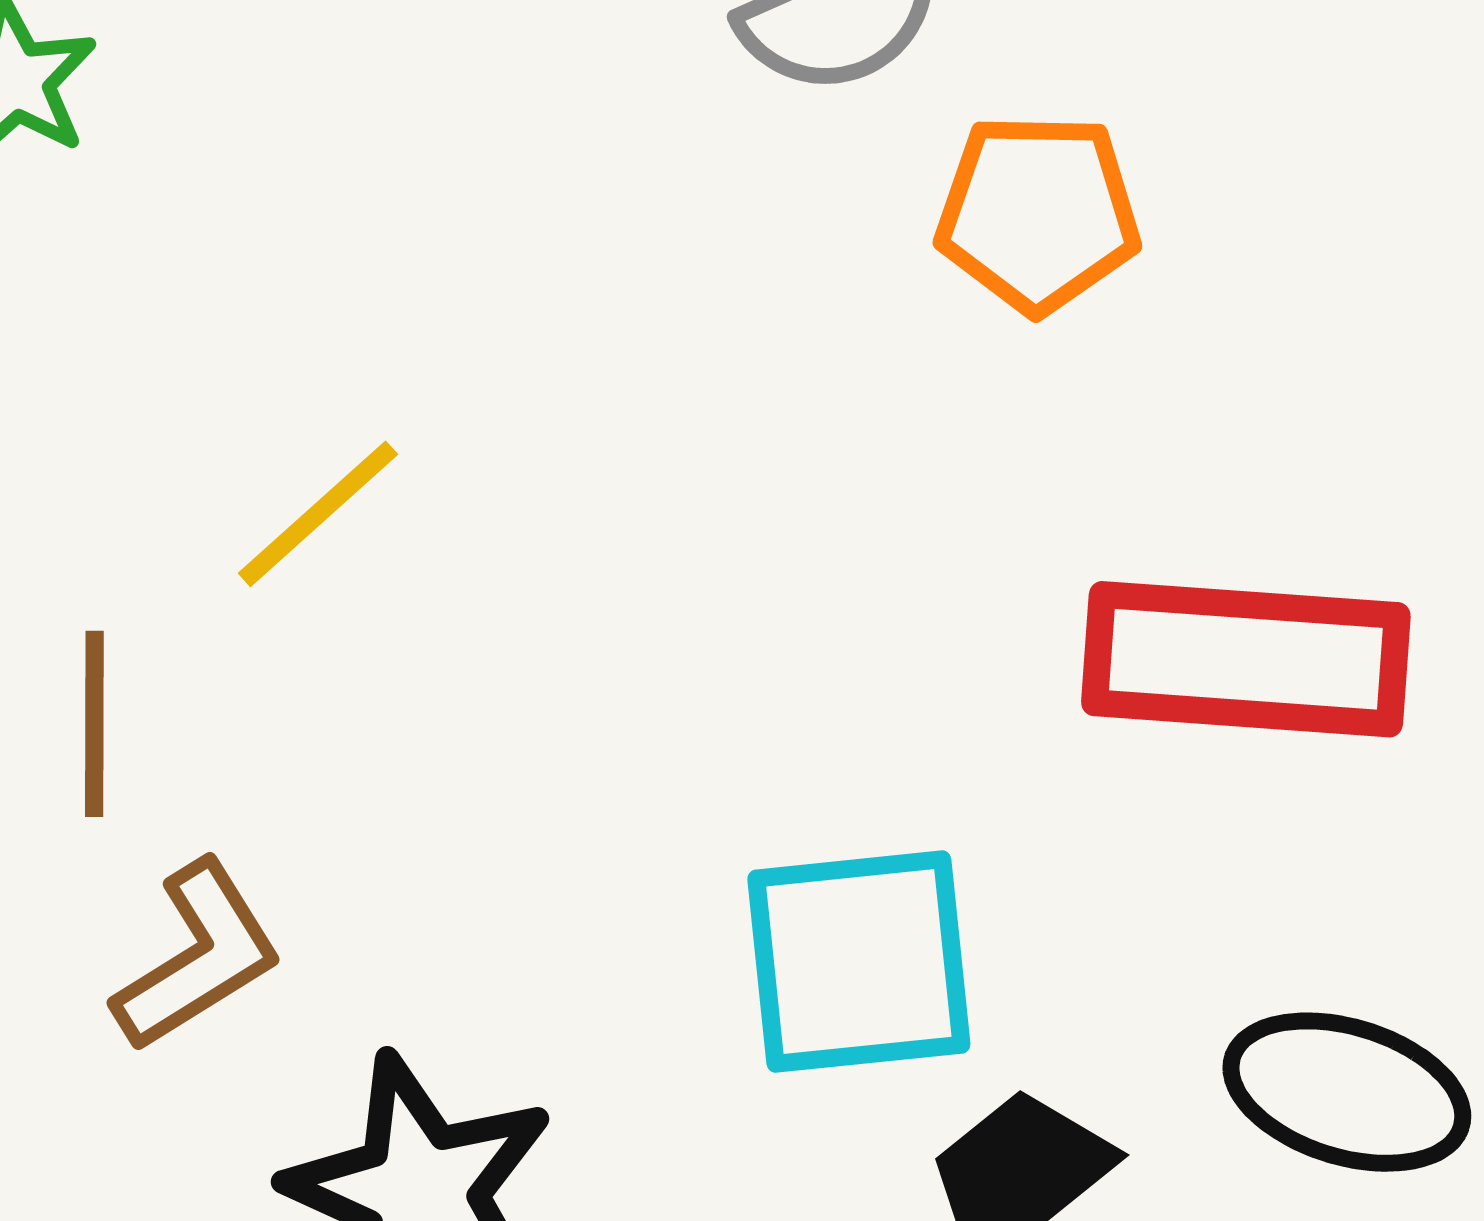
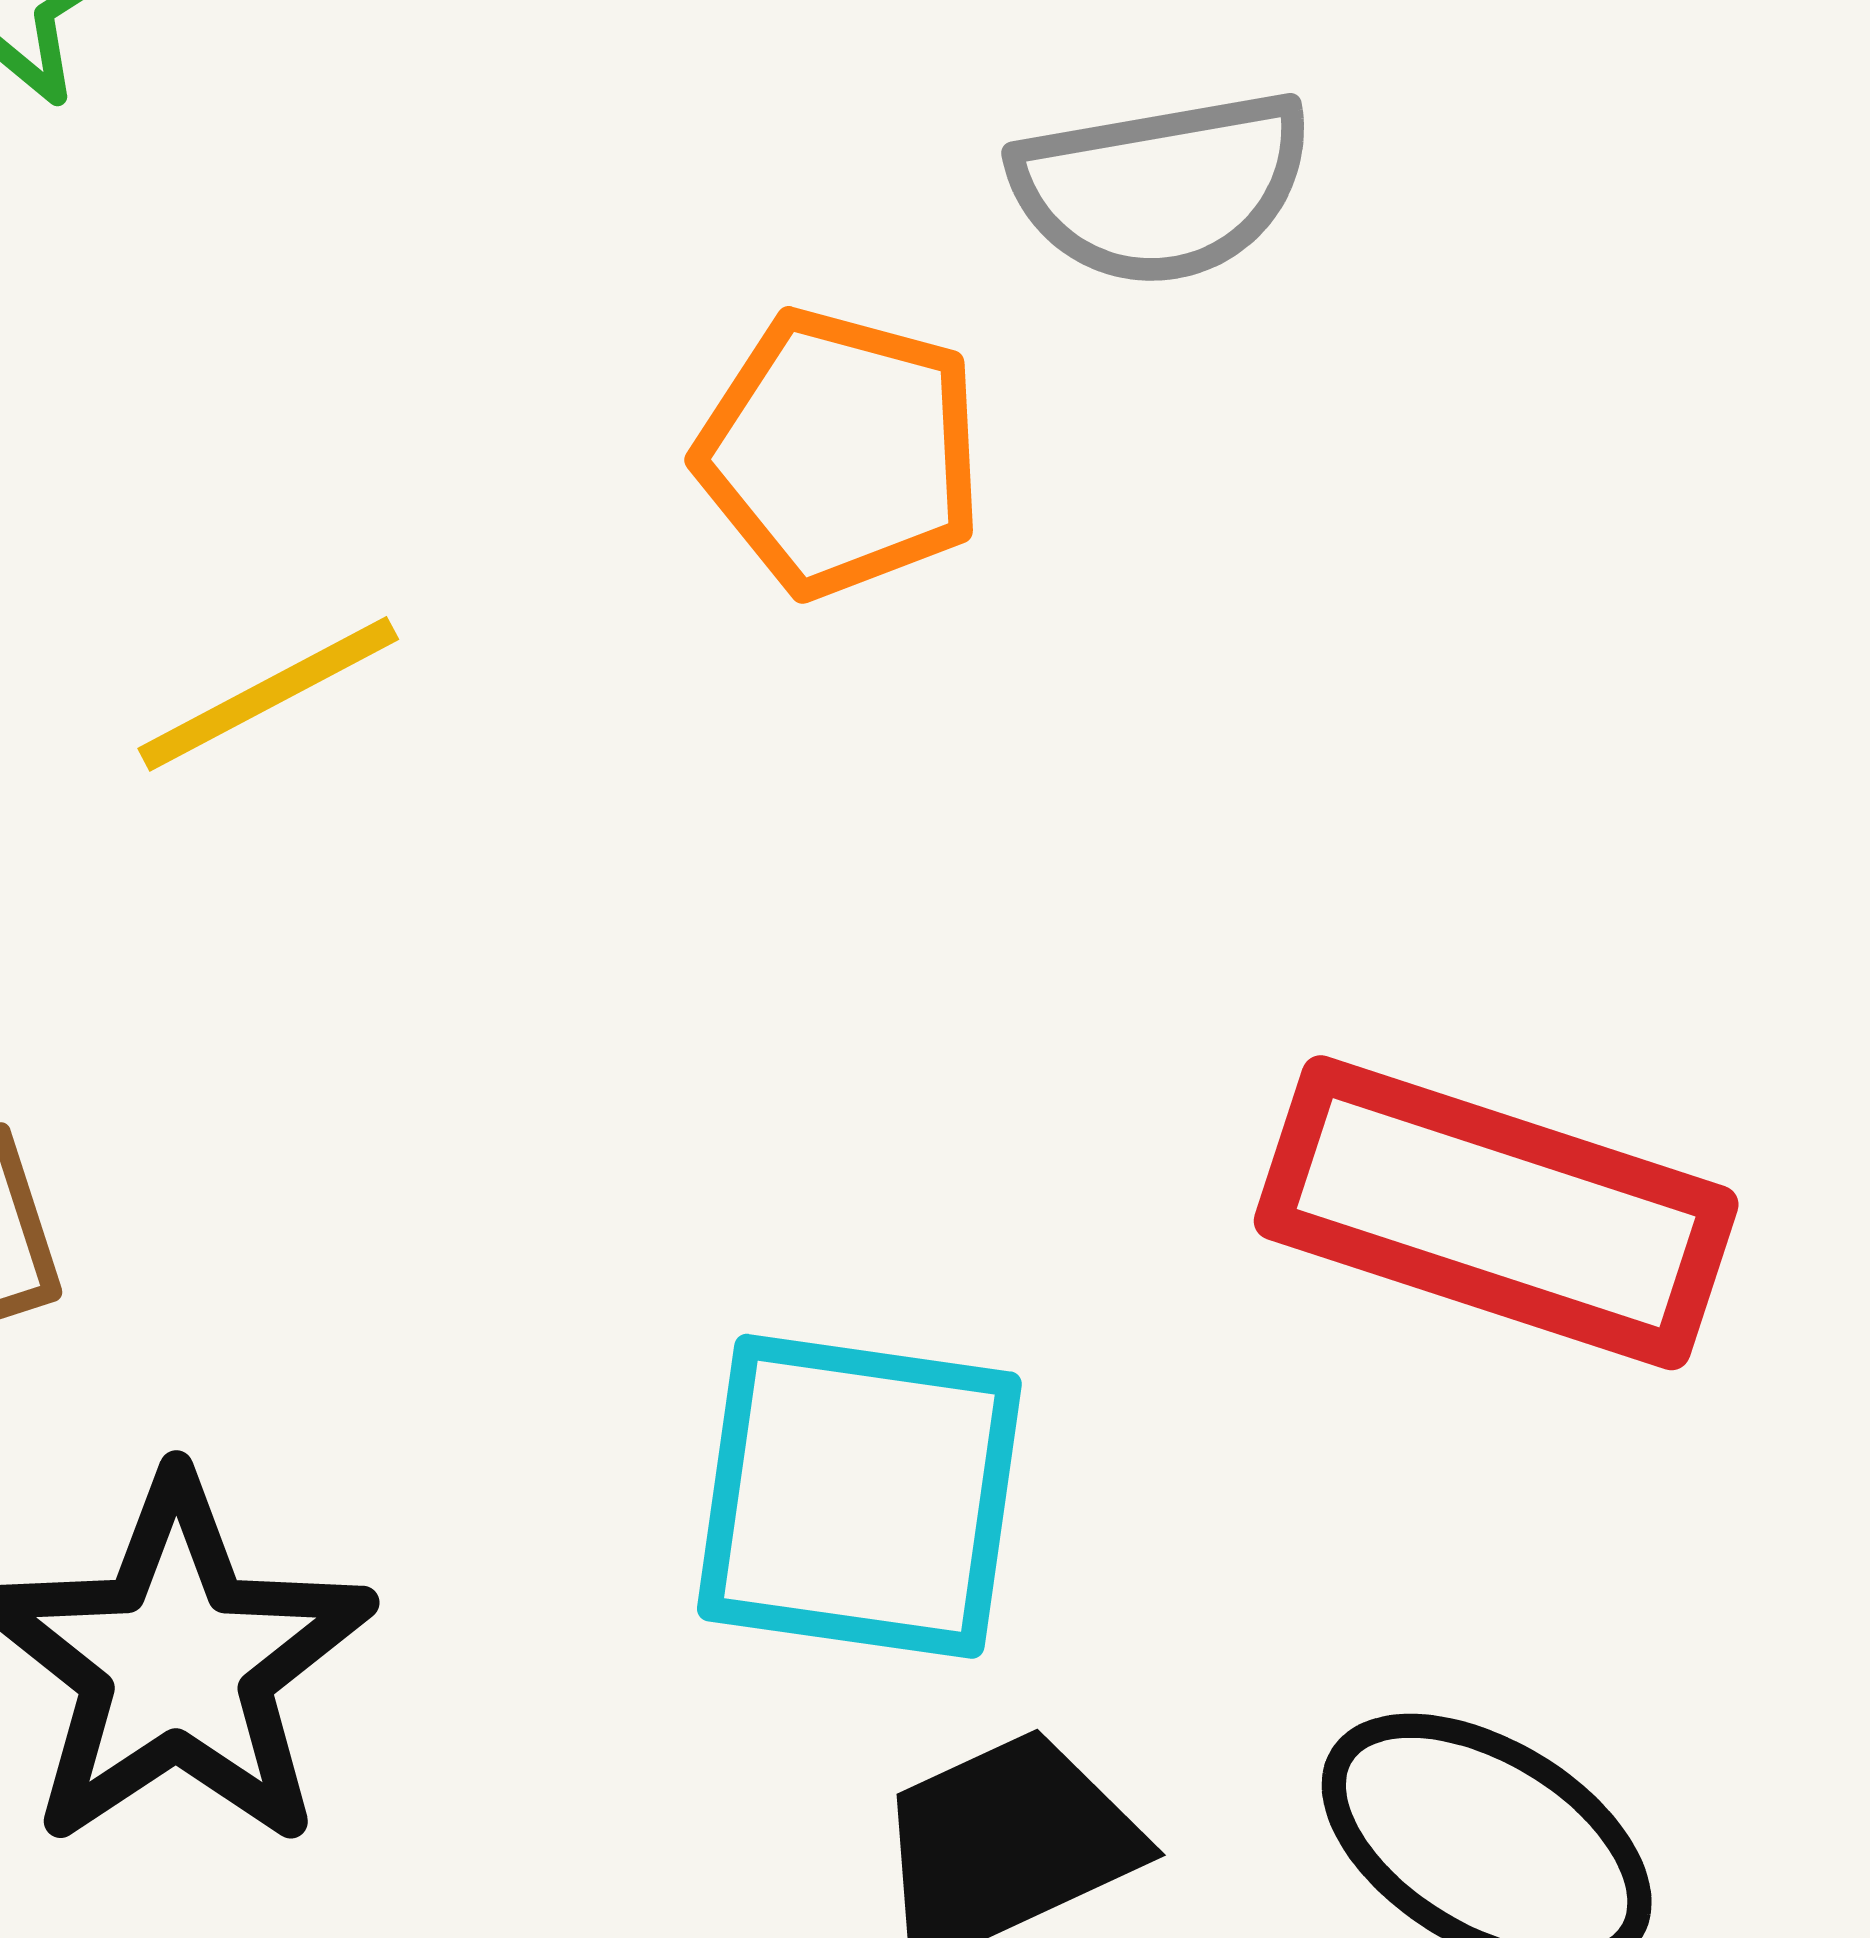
orange pentagon: (1038, 213) -> (840, 453), moved

